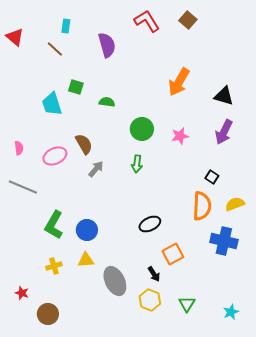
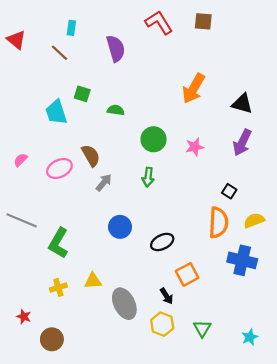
brown square: (188, 20) -> (203, 21), turned -36
pink semicircle: (19, 148) -> (21, 160), turned -128
gray line: (23, 187) -> (22, 220), moved
blue circle: (87, 230) -> (120, 227), moved

